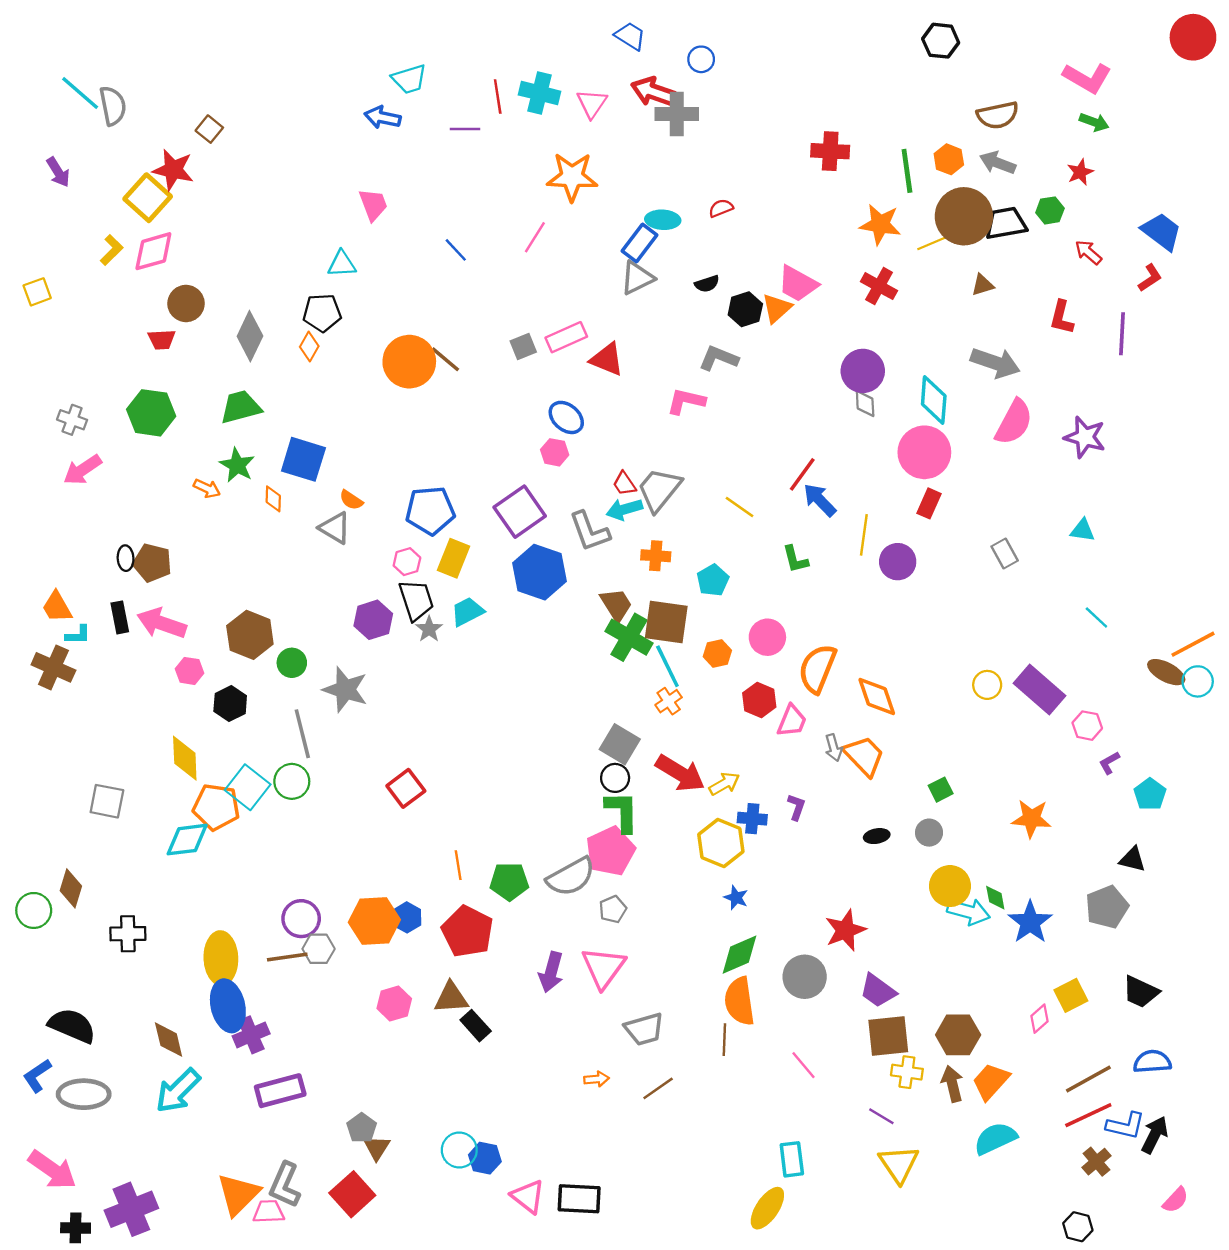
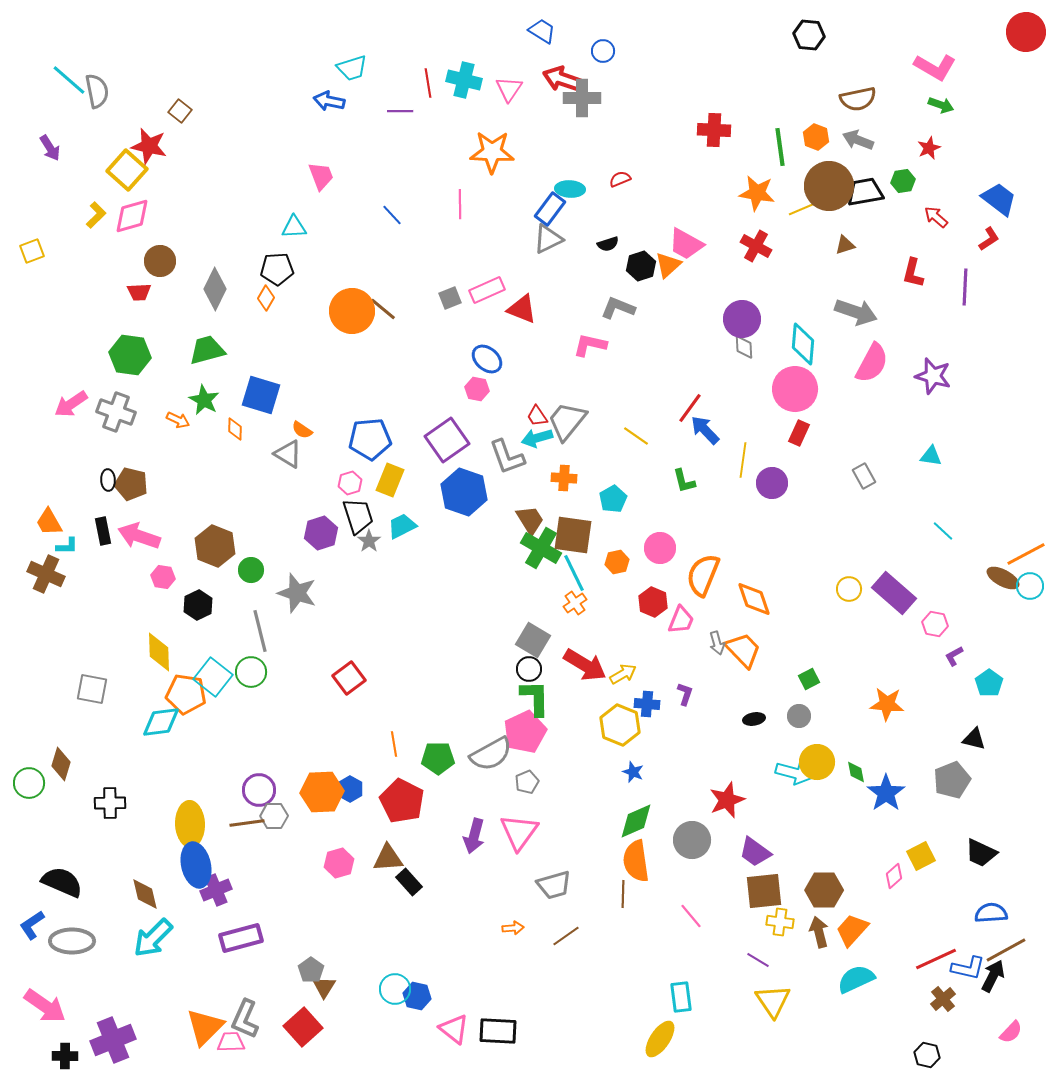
pink line: (535, 237) -> (460, 204), turned -32
gray cross: (72, 420) -> (116, 412), moved, size x1.5
cyan arrow: (969, 912) -> (794, 773), moved
brown line: (1088, 1079) -> (1006, 950), moved

